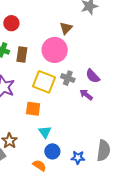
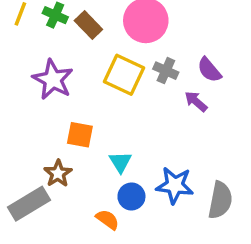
brown rectangle: (22, 54) -> (88, 25), turned -56
orange square: (33, 109) -> (80, 135), moved
blue star: (78, 157) -> (175, 185), moved, size x1.5

